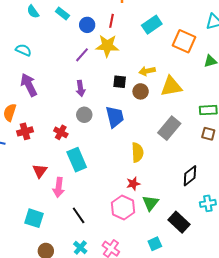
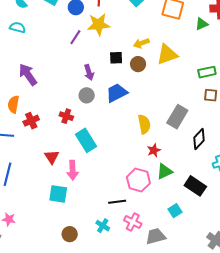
cyan semicircle: (23, 50) -> (18, 27), moved
purple arrow: (81, 88) -> (89, 72), moved
blue trapezoid: (115, 117) -> (117, 93), turned -95
gray rectangle: (169, 128) -> (177, 117), moved
red star: (133, 184) -> (154, 150), moved
green triangle: (150, 203) -> (165, 171), turned 36
black line: (79, 215) -> (117, 202), moved, turned -54
cyan square: (34, 218) -> (58, 194), moved

